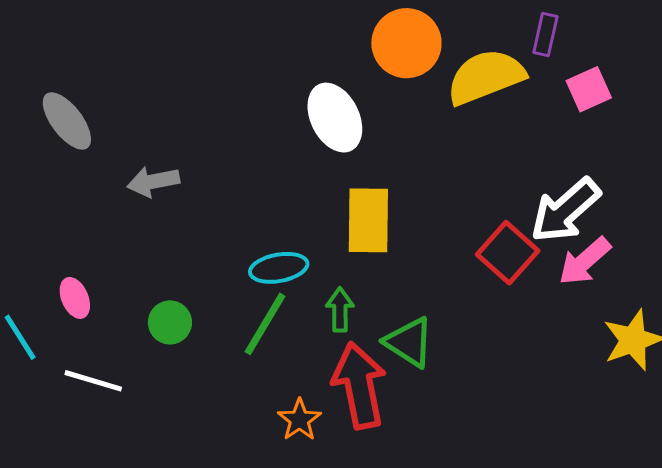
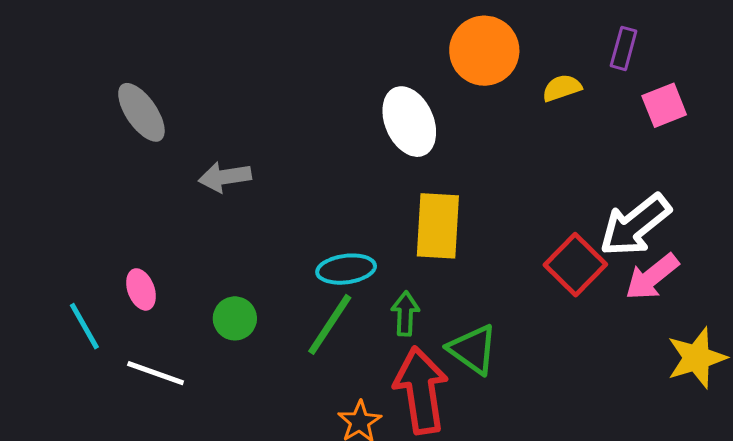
yellow semicircle: (486, 77) -> (562, 88), size x0.5

